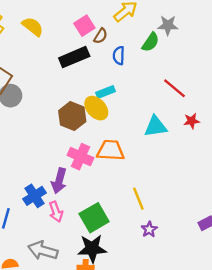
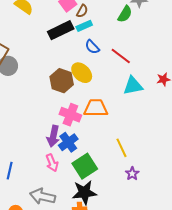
blue semicircle: (119, 56) -> (92, 47), moved, turned -42
red line: (175, 88) -> (121, 56), moved
cyan rectangle: (105, 92) -> (84, 26), moved
blue cross: (35, 196) -> (68, 142), moved

